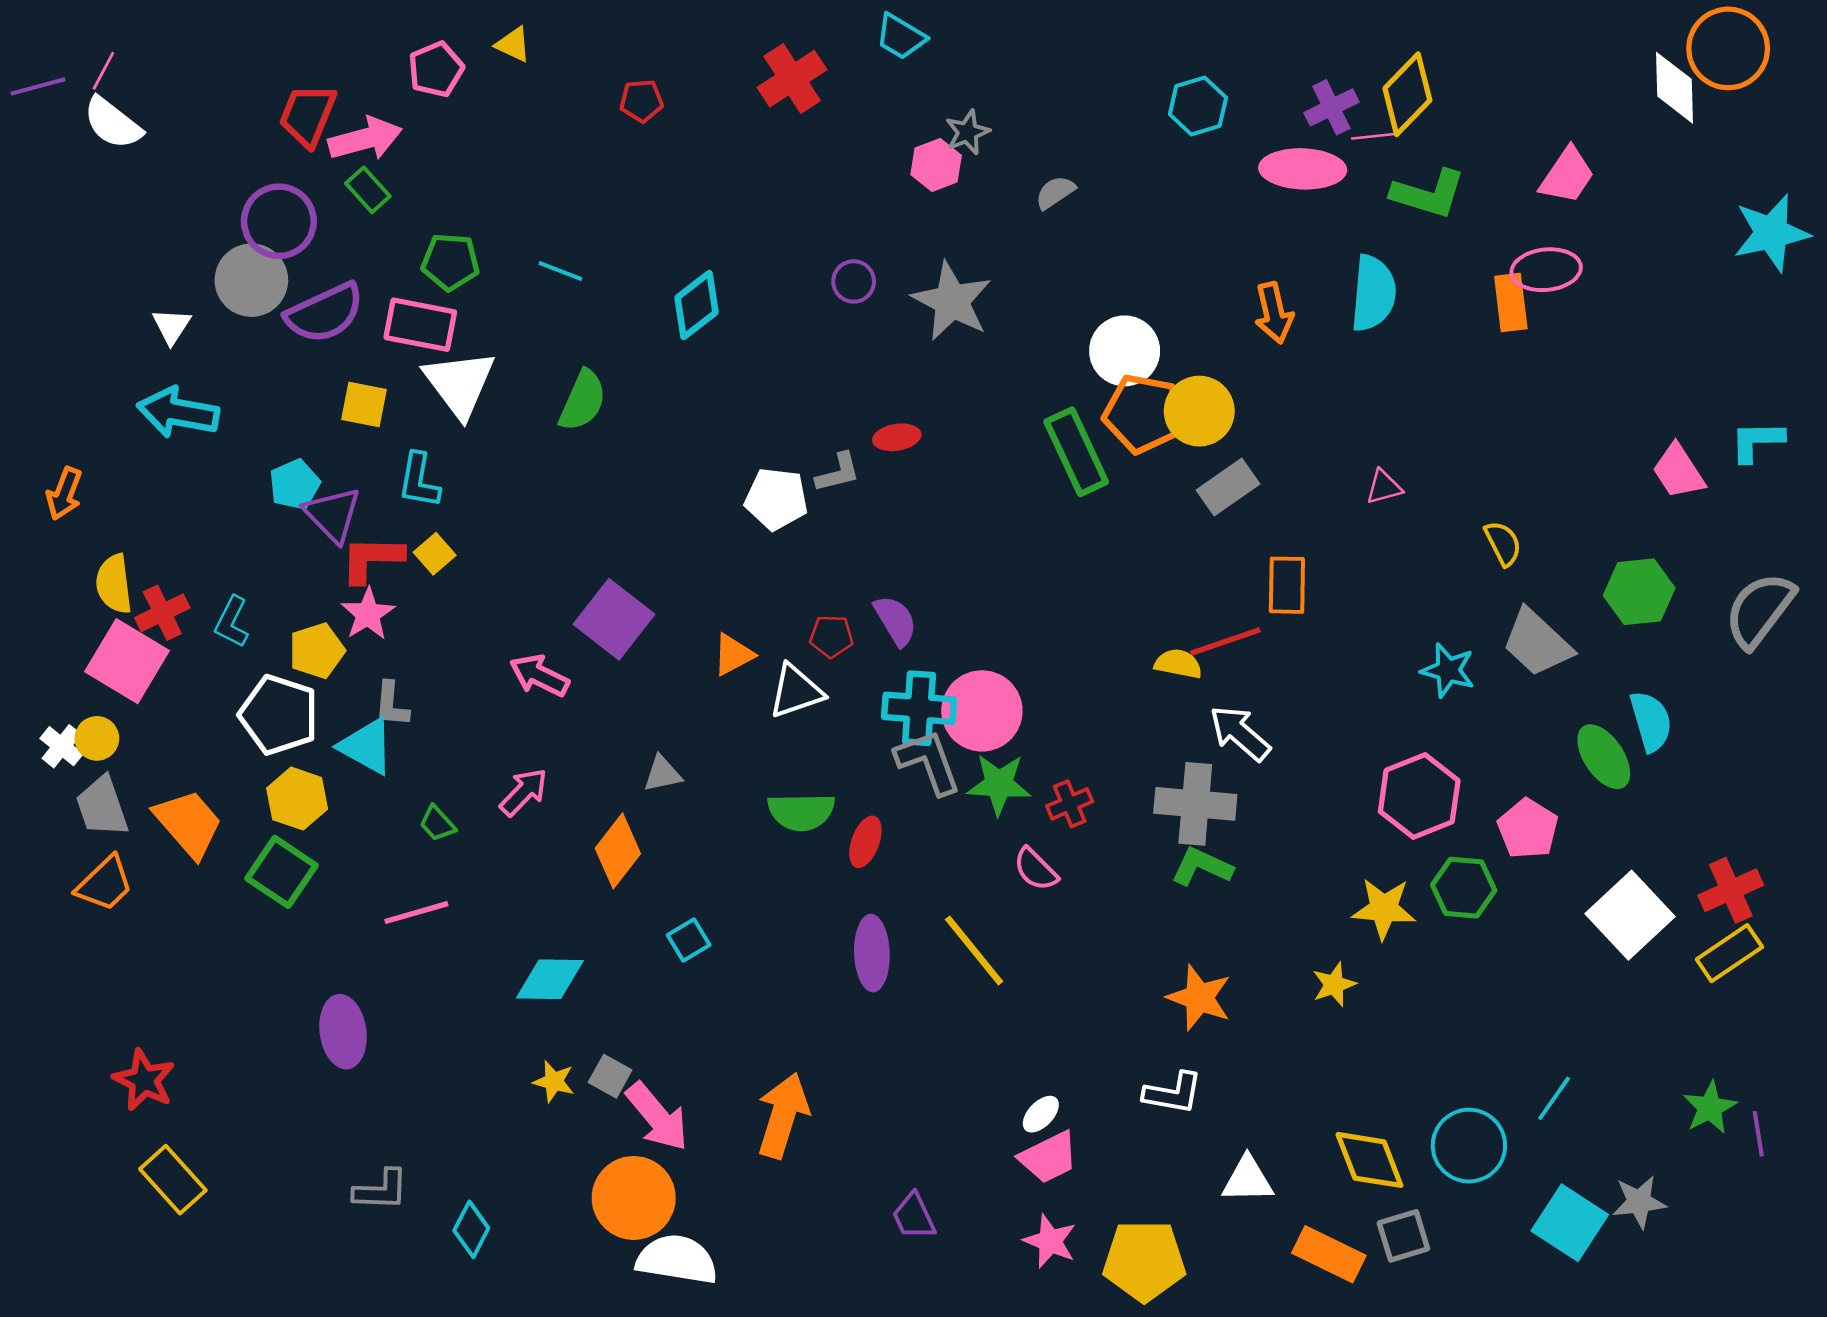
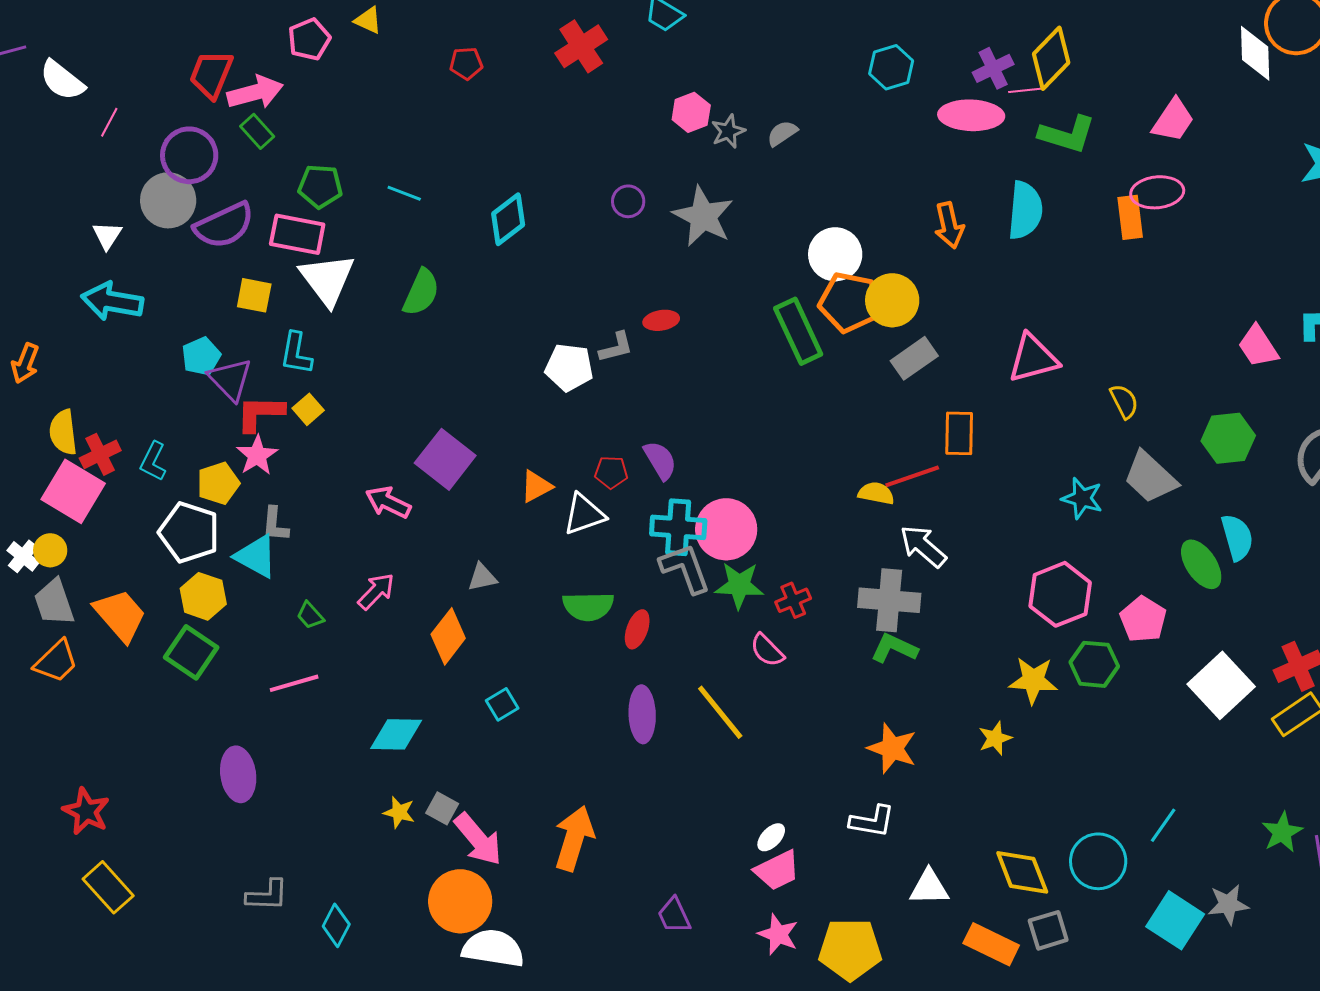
pink line: (103, 71) -> (109, 122), moved
gray star: (968, 132) -> (728, 131), moved
pink triangle: (1384, 487) -> (1033, 358), size x1.8

